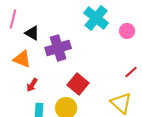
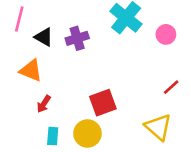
purple cross: (58, 48) -> (77, 38), moved, size x0.7
red square: (78, 84) -> (103, 103), turned 30

